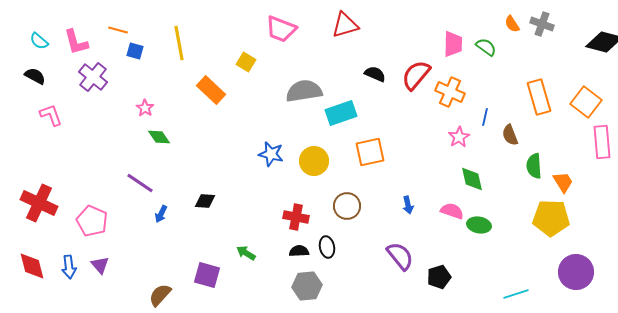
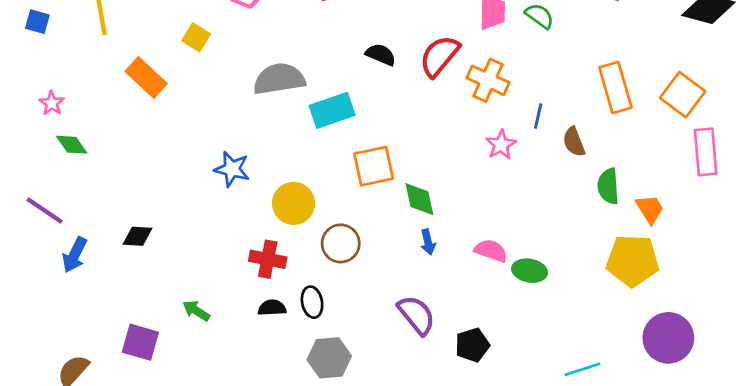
yellow circle: (314, 161) -> (293, 203), moved
green diamond: (472, 179) -> (419, 199), moved
blue arrow: (161, 214) -> (75, 255), size x1.4
gray hexagon: (307, 286) -> (329, 358), moved

